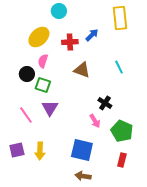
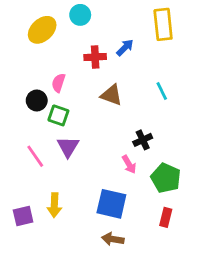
yellow ellipse: (39, 37) -> (42, 30), moved
black cross: (105, 103) -> (143, 140), turned 32
purple square: (17, 150) -> (23, 216), moved

